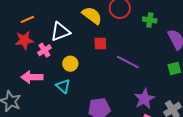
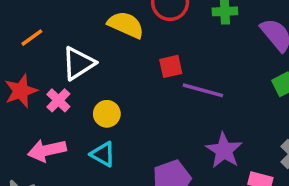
orange line: (27, 19) -> (32, 38), moved
red square: (100, 43) -> (171, 66), moved
purple star: (144, 99) -> (224, 150), moved

